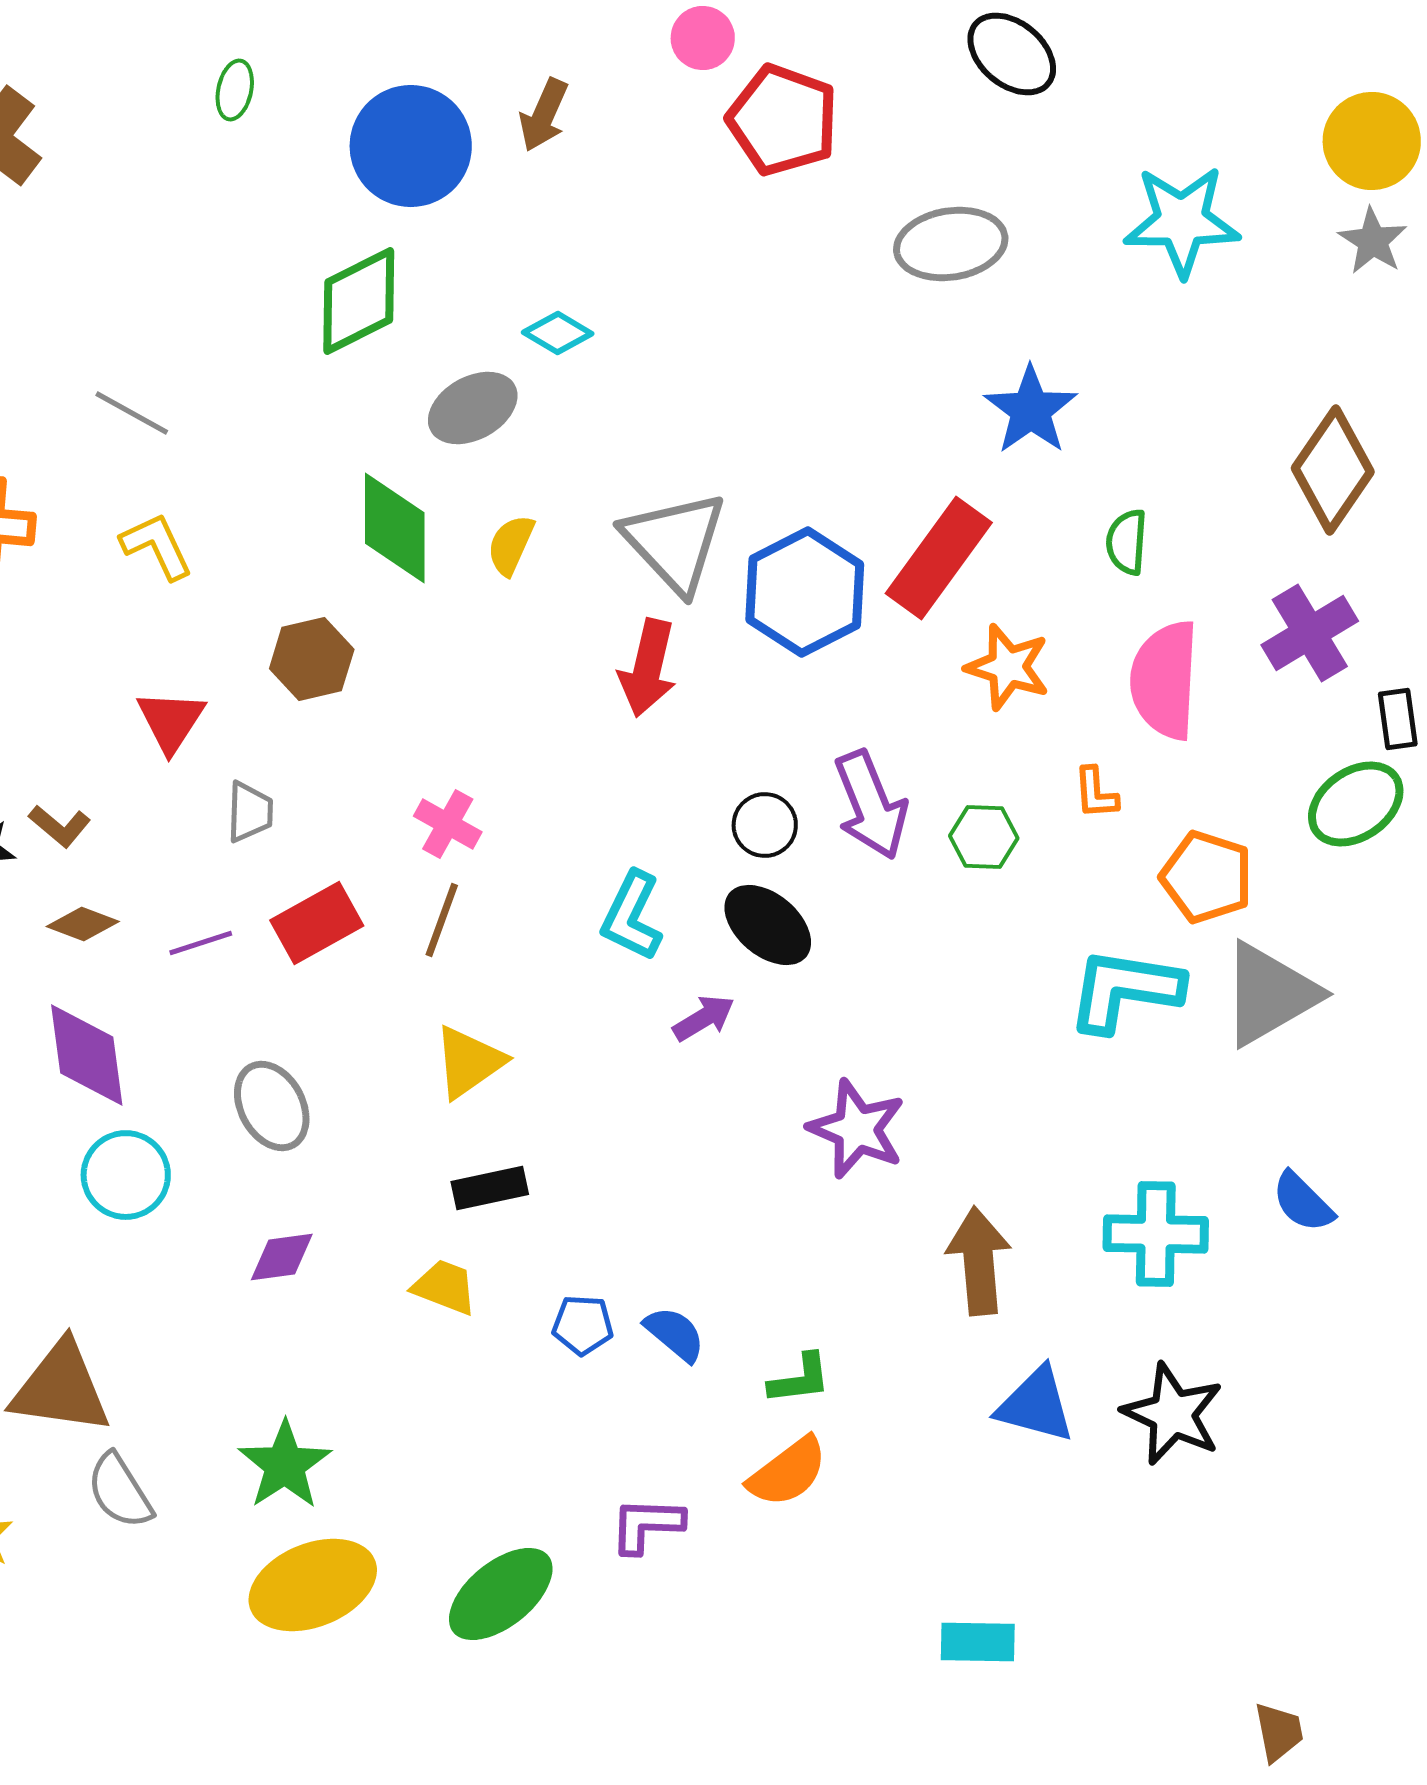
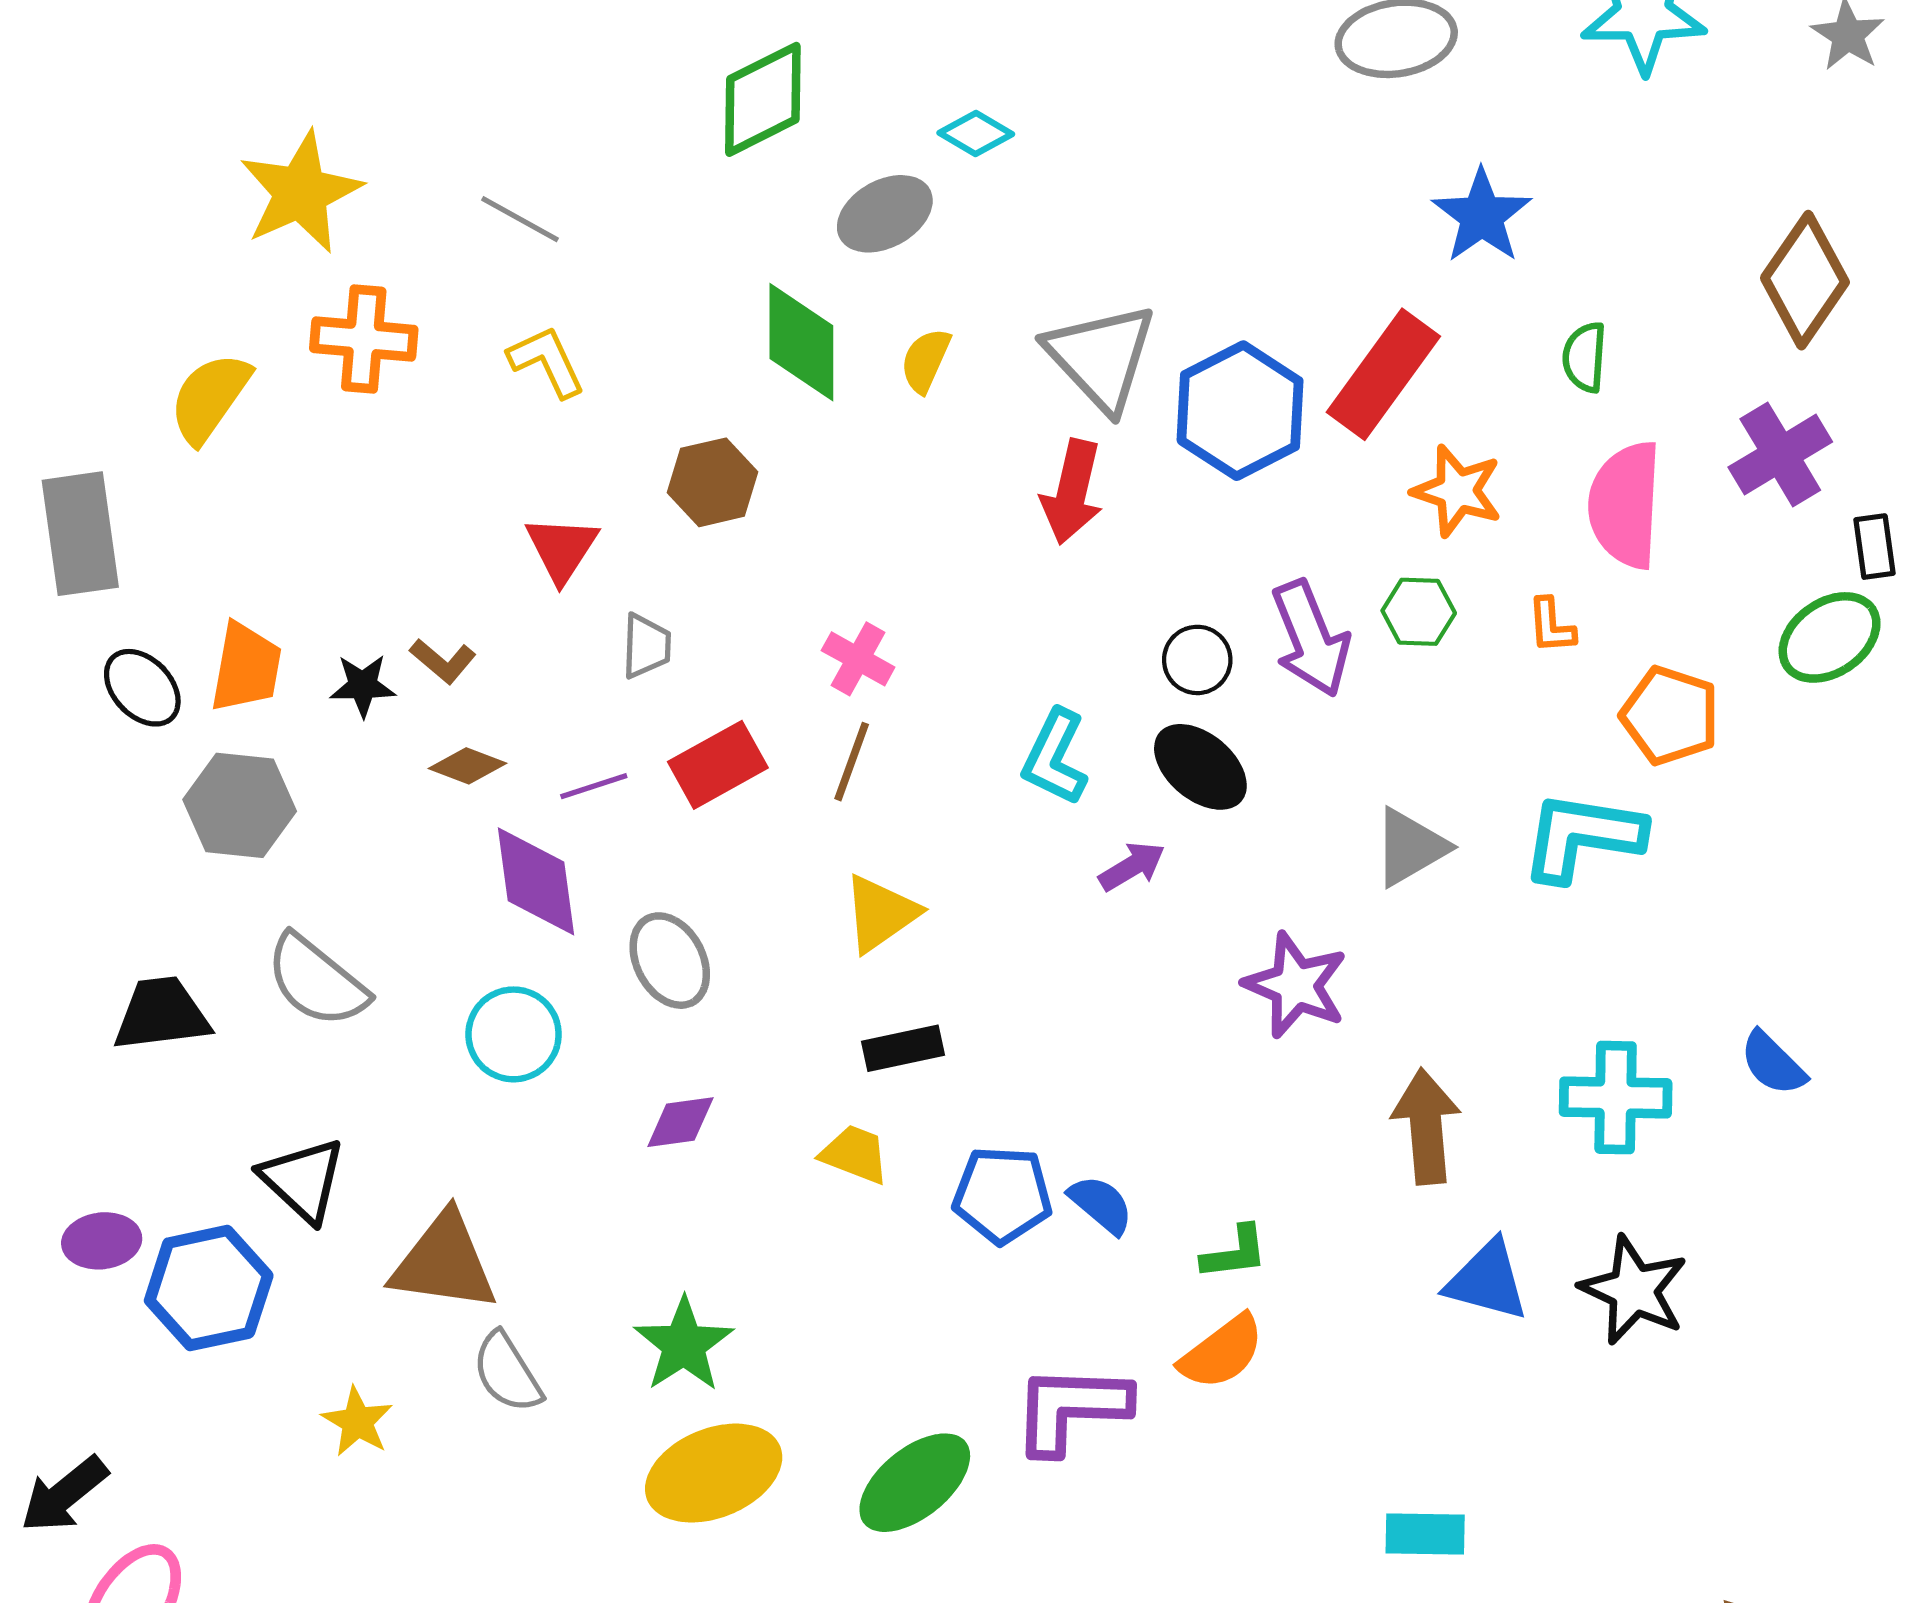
green hexagon: (984, 837) -> (1419, 612), moved
gray triangle: (1270, 994) -> (1410, 847), moved, size x0.7
purple diamond: (87, 1055) -> (536, 881), moved
blue pentagon: (583, 1325) -> (1002, 1195), size x1.5
purple L-shape: (647, 1525) -> (1071, 1409), size x1.5

